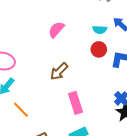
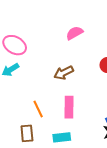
orange line: (21, 110) -> (38, 109), moved

